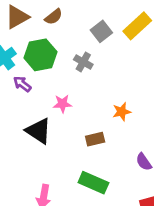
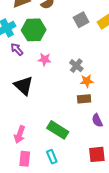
gray cross: (83, 62) -> (76, 66), moved
pink star: (62, 104) -> (45, 59), moved
brown rectangle: (95, 139) -> (84, 99), moved

